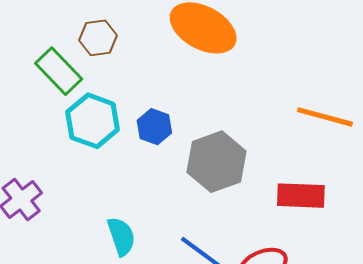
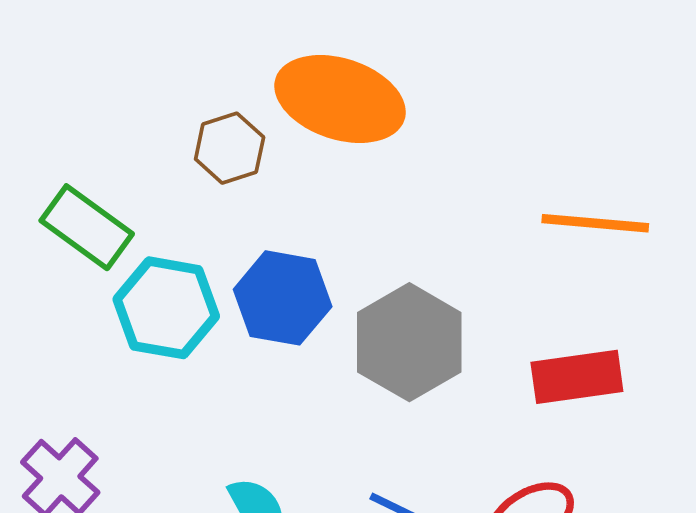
brown hexagon: (98, 38) -> (230, 148), moved
blue hexagon: (154, 127) -> (283, 298), size x1.4

